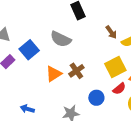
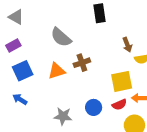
gray semicircle: (61, 39) -> (61, 37), moved
blue square: (29, 50) -> (23, 71), moved
brown cross: (76, 71) -> (82, 63), moved

